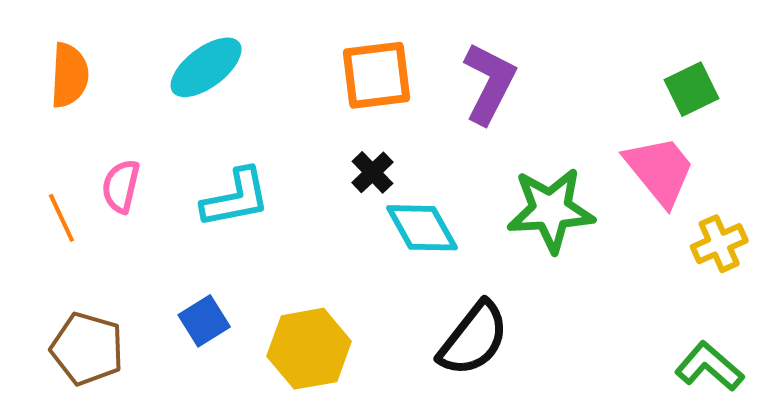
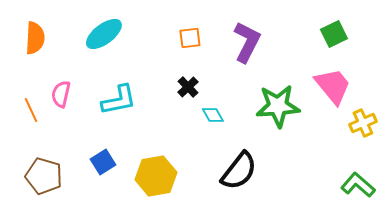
orange square: (376, 75) -> (190, 38), size x0.6
green square: (691, 89) -> (334, 34), moved
cyan diamond: (422, 228) -> (213, 115), size x0.6

